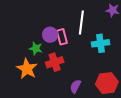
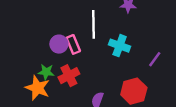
cyan cross: (100, 43) -> (120, 46), turned 36
green star: (36, 48) -> (46, 72), moved

